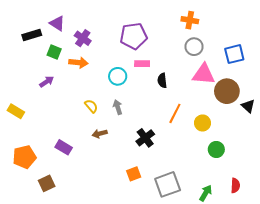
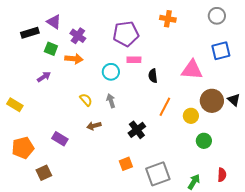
orange cross: (190, 20) -> (168, 19), moved
gray circle: (194, 47) -> (217, 16), moved
brown circle: (227, 91) -> (212, 101), moved

